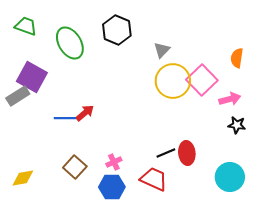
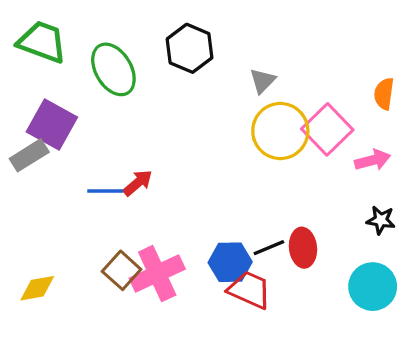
green trapezoid: (26, 26) -> (42, 42), size x1.4
black star: (237, 125) -> (381, 220), moved
pink cross: (114, 162) -> (157, 274), moved, size x2.0
blue hexagon: (112, 187) -> (230, 262), moved

